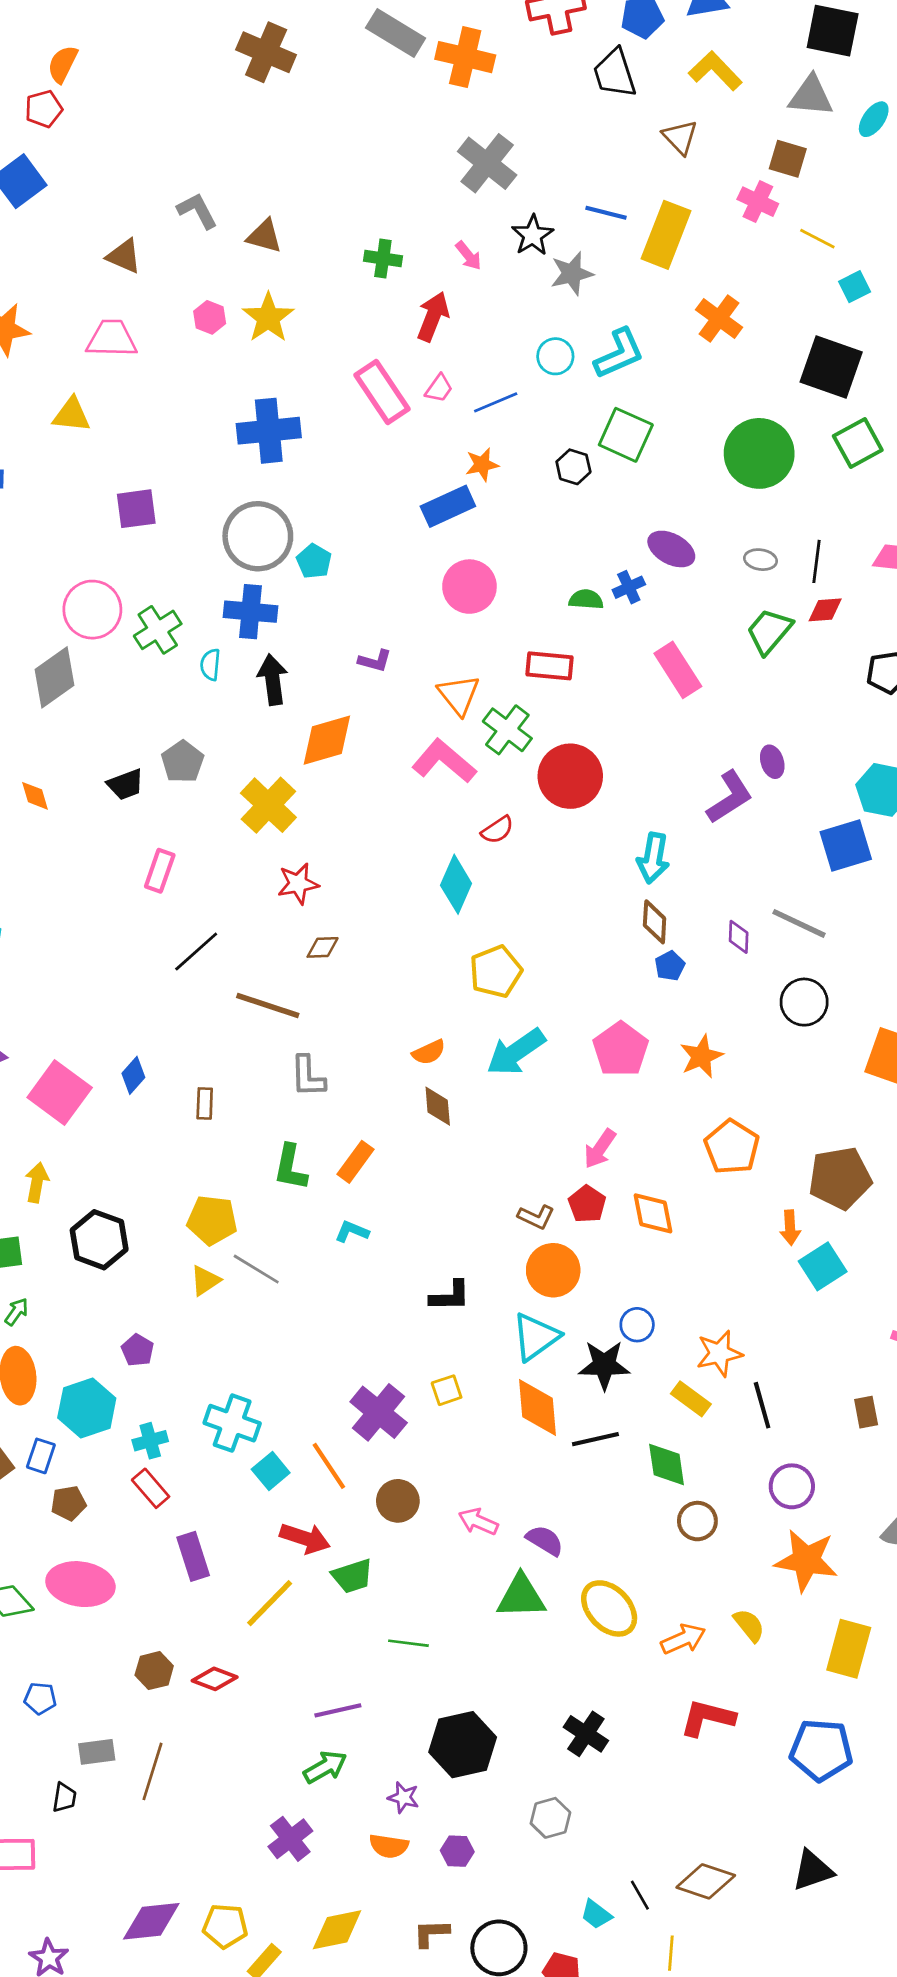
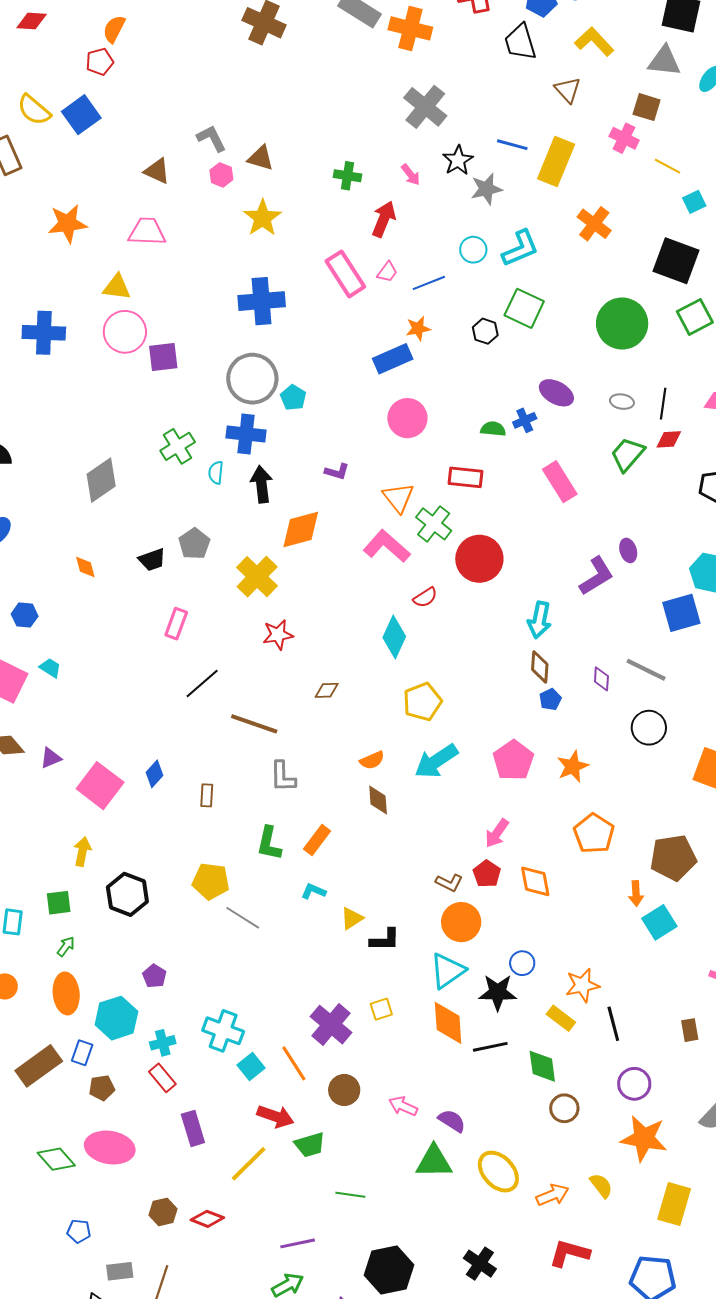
pink hexagon: (210, 317) -> (221, 175), moved
pink circle: (92, 610) -> (125, 332), moved
brown diamond: (323, 947) -> (327, 690), moved
yellow triangle: (205, 1280) -> (352, 918), moved

